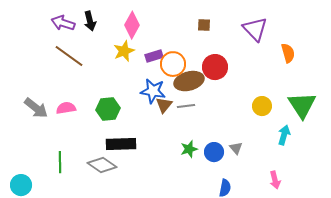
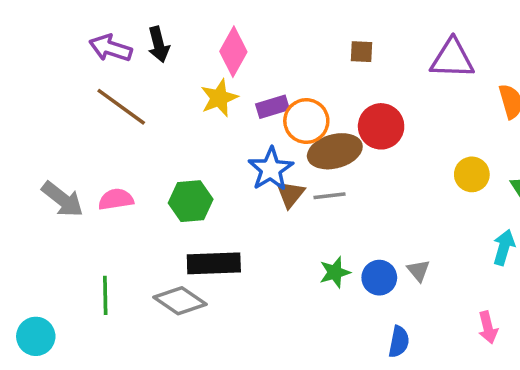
purple triangle: (255, 29) -> (452, 59), turned -44
blue star: (153, 91) -> (271, 169), turned 30
yellow circle: (262, 106) -> (472, 174), moved

